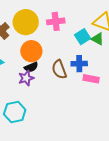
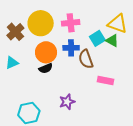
blue cross: (79, 64) -> (71, 48), moved
brown semicircle: (59, 69) -> (86, 59), moved
purple star: (26, 78) -> (67, 102), moved

